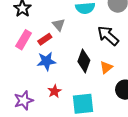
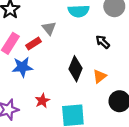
black arrow: (108, 36) -> (103, 42), size x0.6
blue star: (46, 61) -> (22, 67), moved

